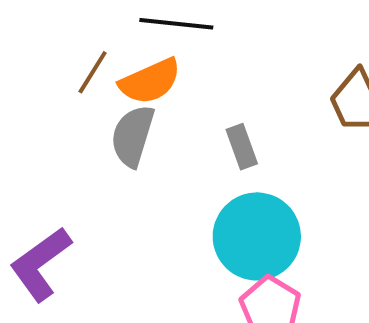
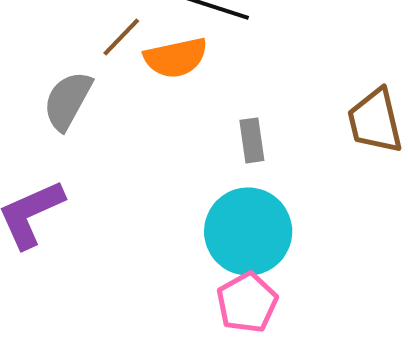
gray semicircle: (133, 136) -> (68, 101), moved

